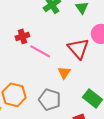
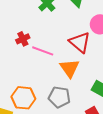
orange triangle: (64, 73) -> (70, 68), size x1.5

